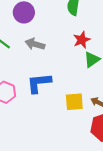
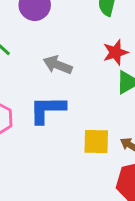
gray arrow: (35, 44) -> (58, 65), moved

